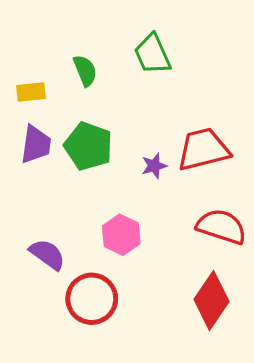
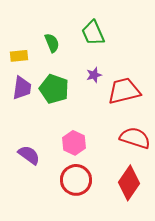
purple star: (154, 166) -> (94, 75), moved
red circle: (92, 299) -> (76, 180), moved

